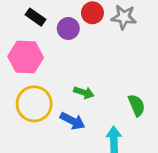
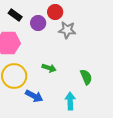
gray star: (124, 17) -> (67, 30), moved
blue arrow: (73, 121) -> (34, 96), moved

